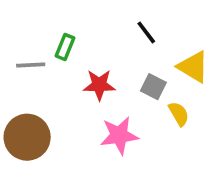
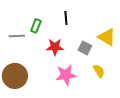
black line: (146, 32) -> (66, 18), moved, turned 32
yellow semicircle: (179, 114) -> (99, 71), moved

